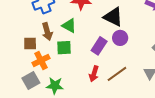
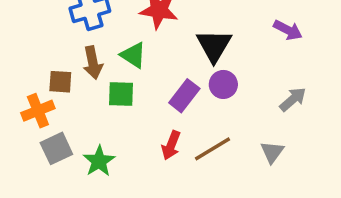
black triangle: (113, 17) -> (214, 46), turned 30
orange cross: (41, 60) -> (38, 111), moved
green star: (55, 86) -> (99, 161), turned 30

